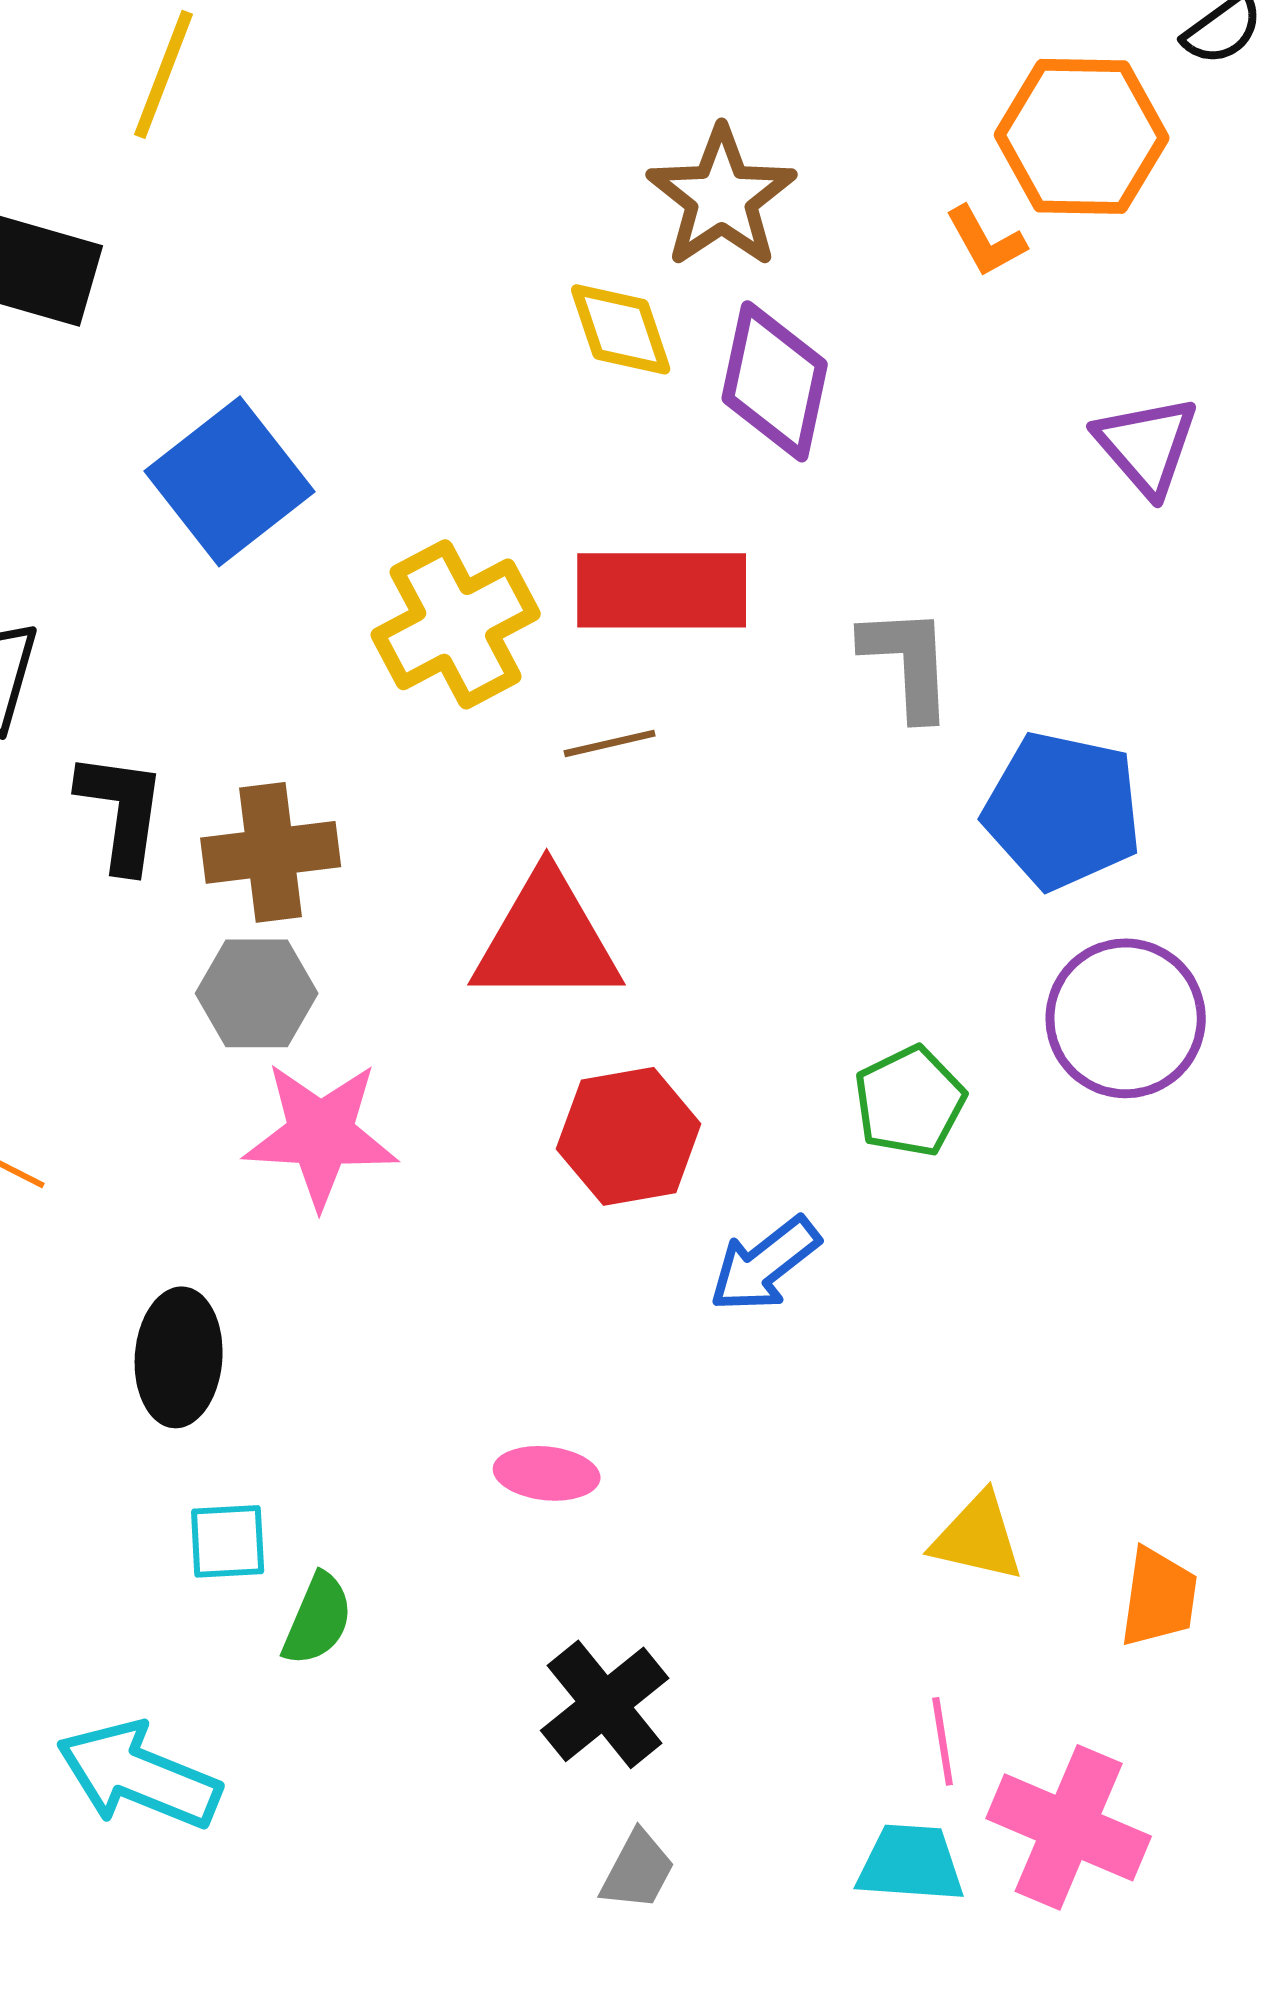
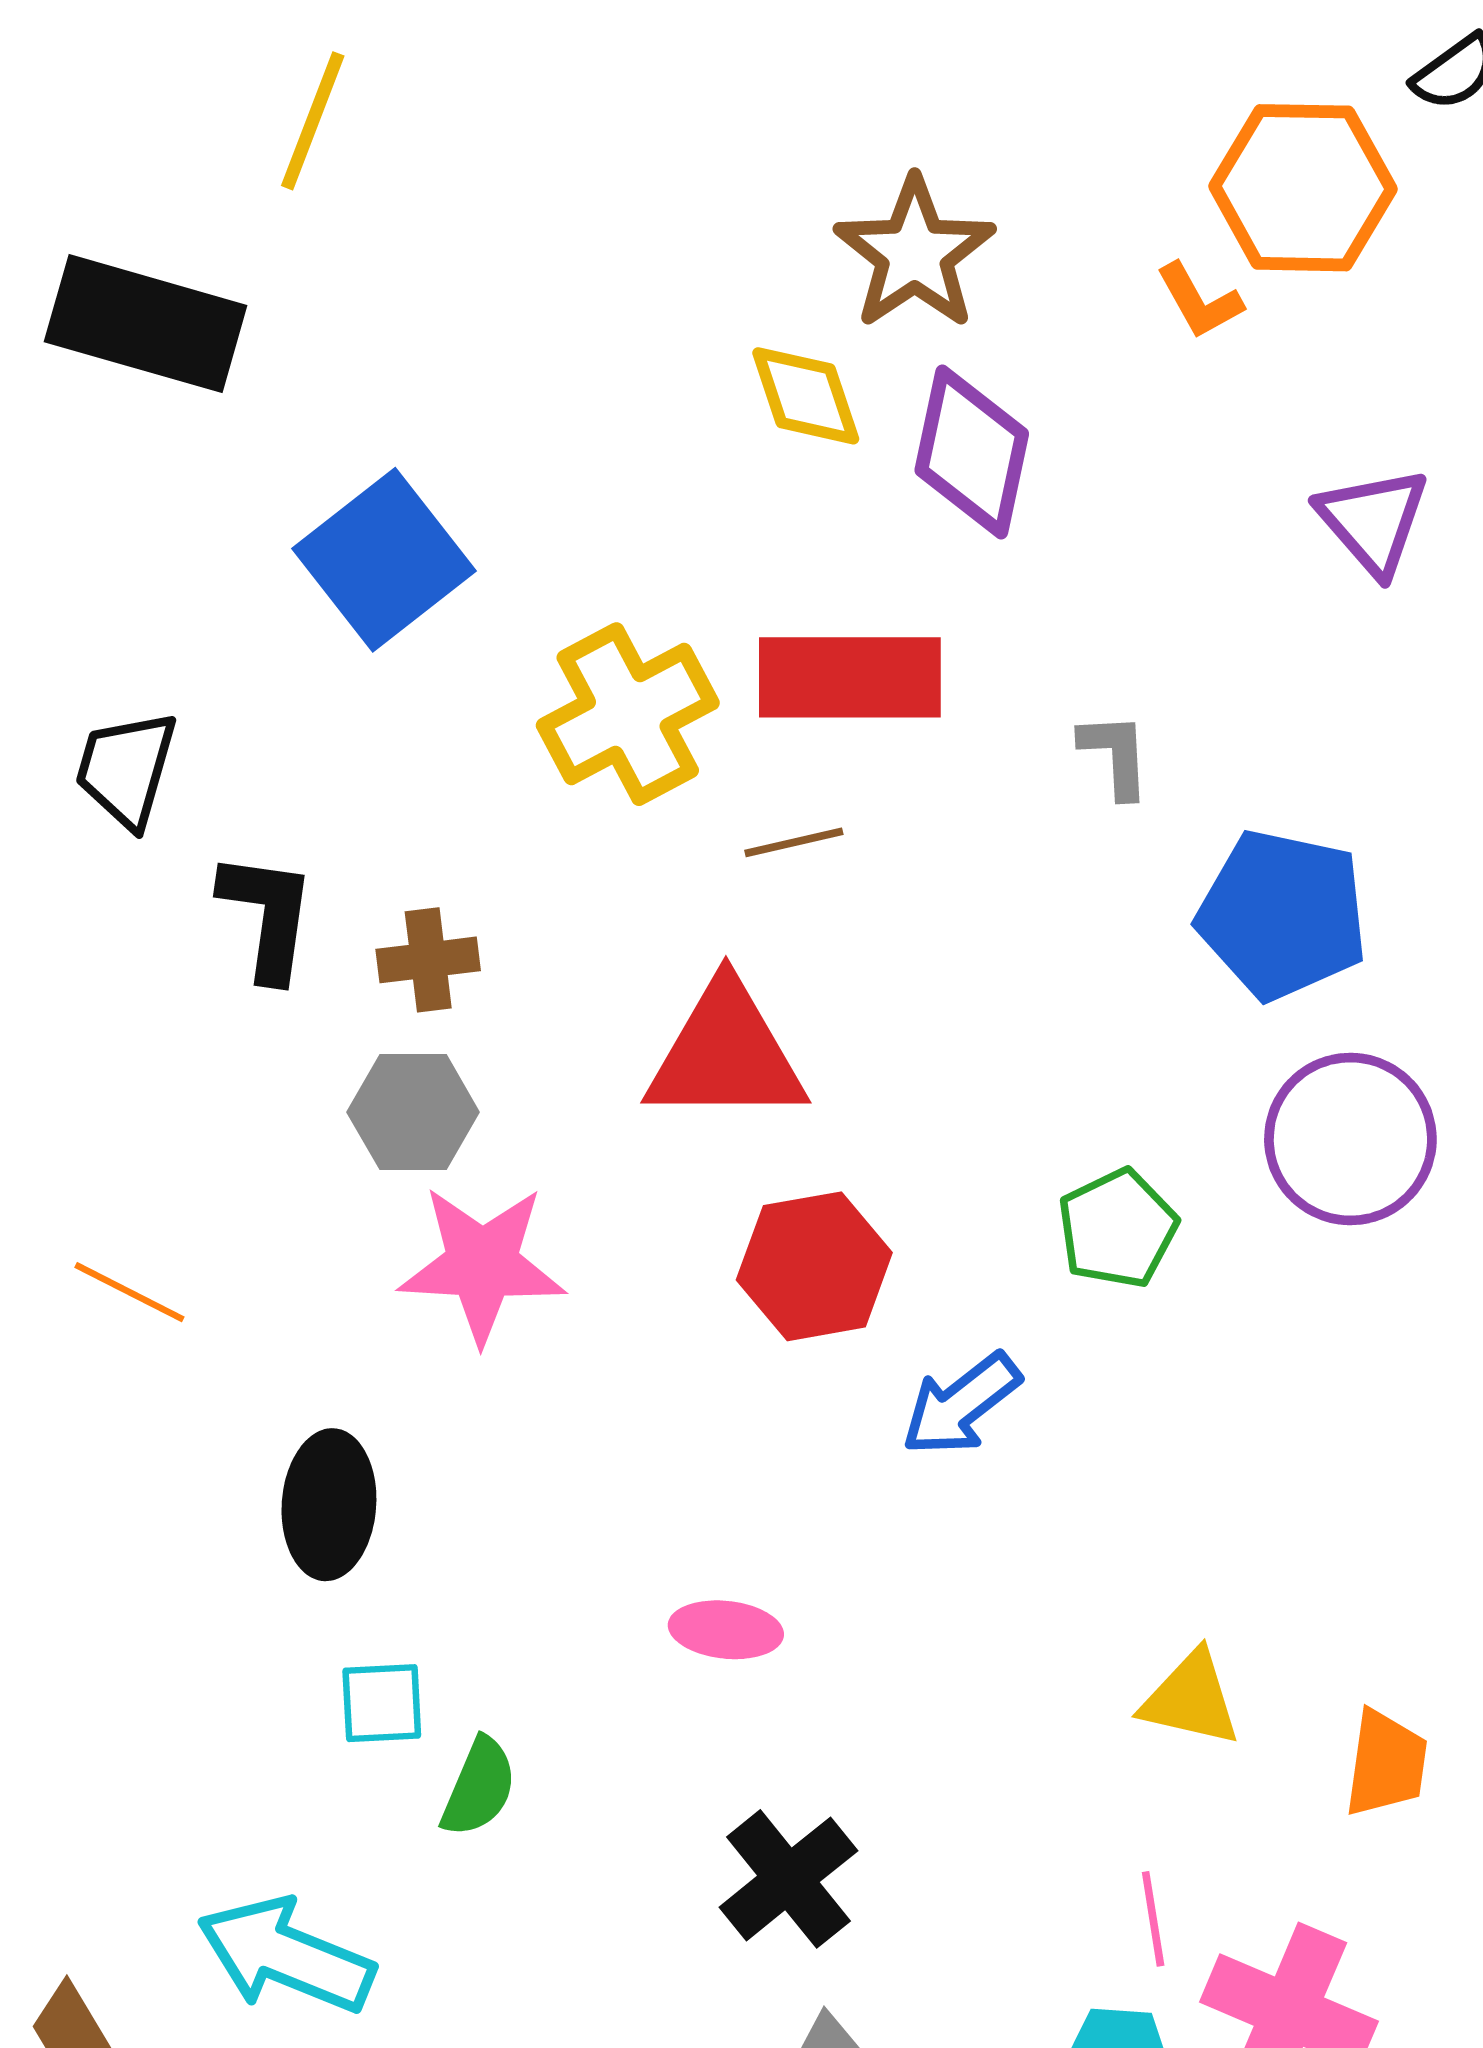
gray L-shape: (908, 662) -> (1115, 755), size x0.7
brown cross: (271, 852) -> (428, 960), size x0.7

